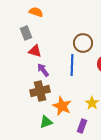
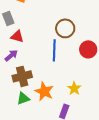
purple arrow: (43, 70) -> (11, 55), moved, turned 88
green triangle: (46, 122) -> (23, 98), moved

